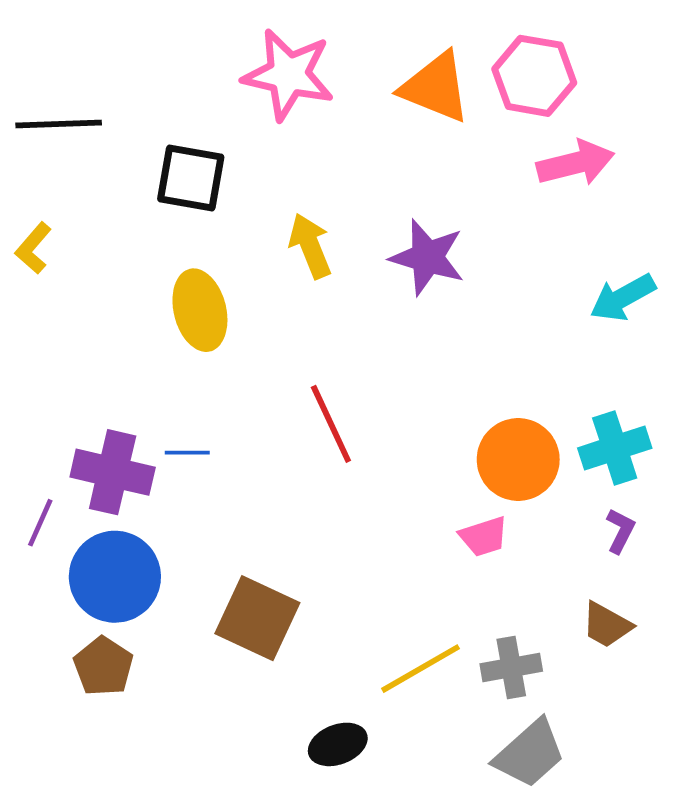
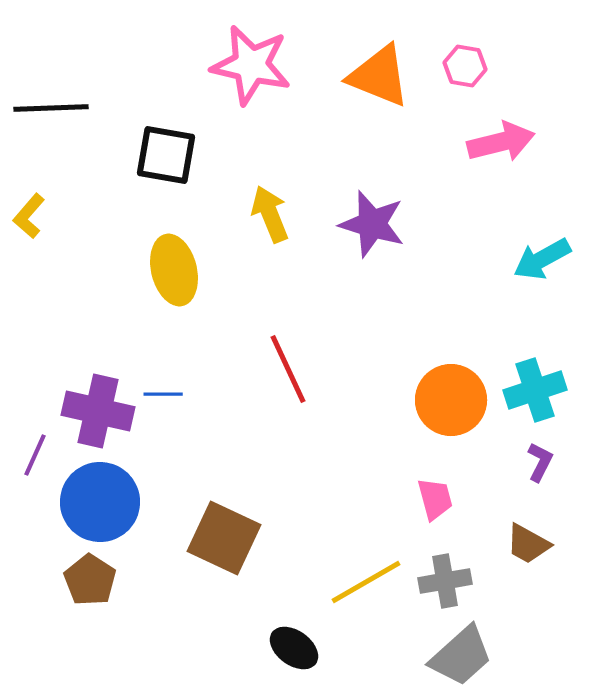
pink hexagon: (534, 76) -> (465, 66), size x0.6
pink trapezoid: (484, 536) -> (435, 499), moved, turned -87
black ellipse: (338, 744) -> (294, 648), turned 57

